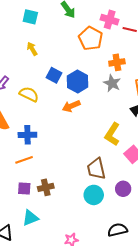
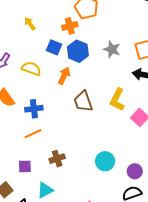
orange cross: (117, 62) -> (70, 26), moved
orange arrow: (71, 106) -> (64, 76), moved, turned 144
brown trapezoid: (96, 169) -> (83, 101), moved
purple square: (24, 188) -> (25, 166), moved
purple circle: (123, 189) -> (135, 171), moved

